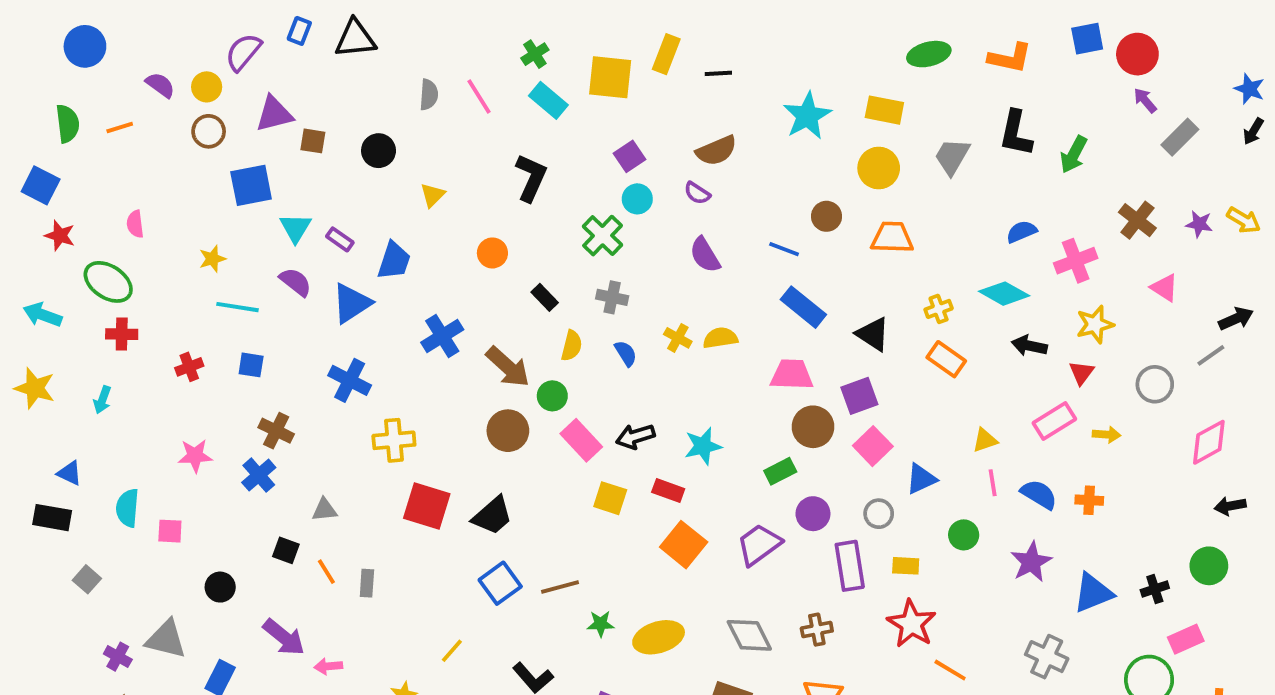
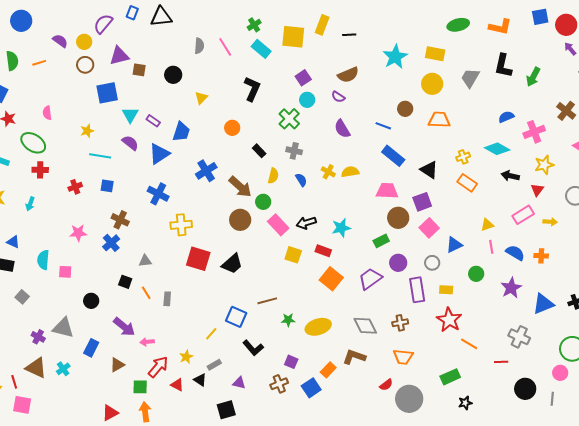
blue square: (500, 583) -> (236, 317), moved, turned -30

